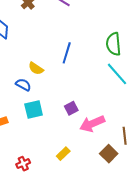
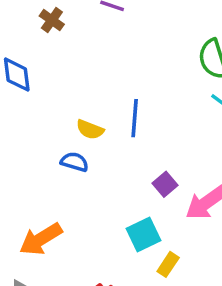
blue line: (67, 53) -> (135, 118), moved
cyan square: (34, 110) -> (144, 234), moved

